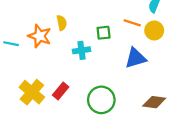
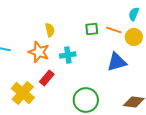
green square: (104, 33) -> (92, 29), moved
orange star: (40, 36) -> (39, 52), moved
red rectangle: (61, 91) -> (47, 78), moved

